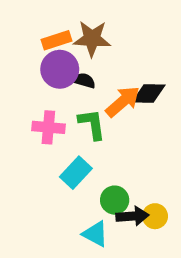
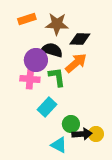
orange rectangle: (57, 40) -> (27, 19), moved
purple circle: (60, 69) -> (36, 60), moved
black semicircle: (84, 81) -> (52, 50), size x1.5
black diamond: (149, 93) -> (80, 39), moved

